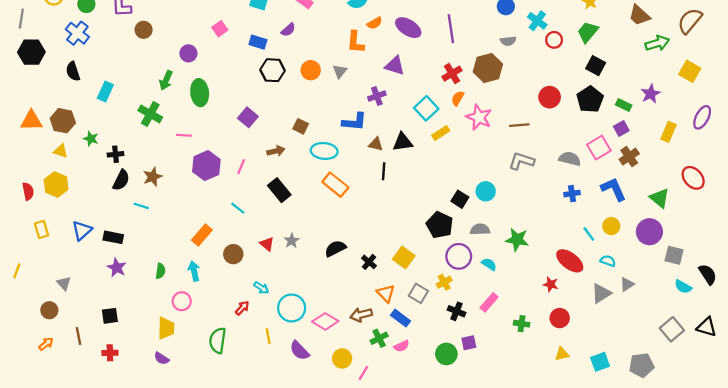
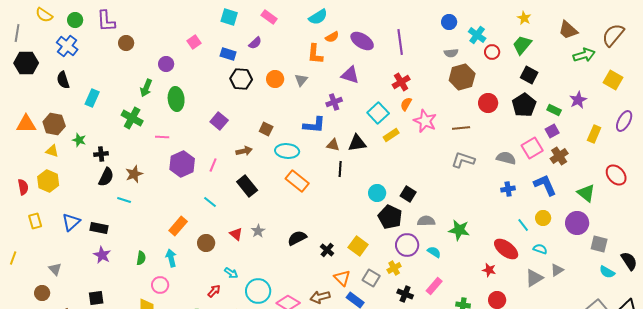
brown hexagon: (488, 68) -> (462, 77), moved
cyan circle: (486, 191) -> (377, 193), moved

